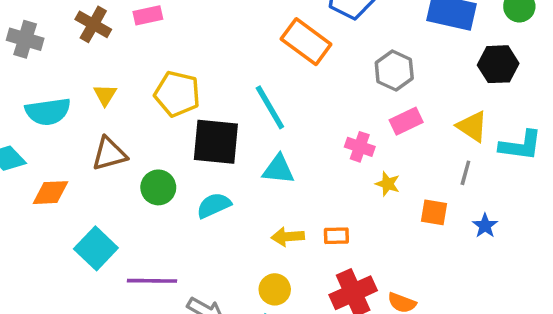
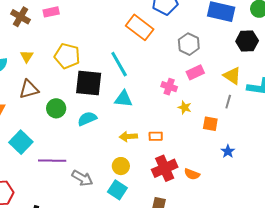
blue star: (485, 226) -> (228, 151), moved

